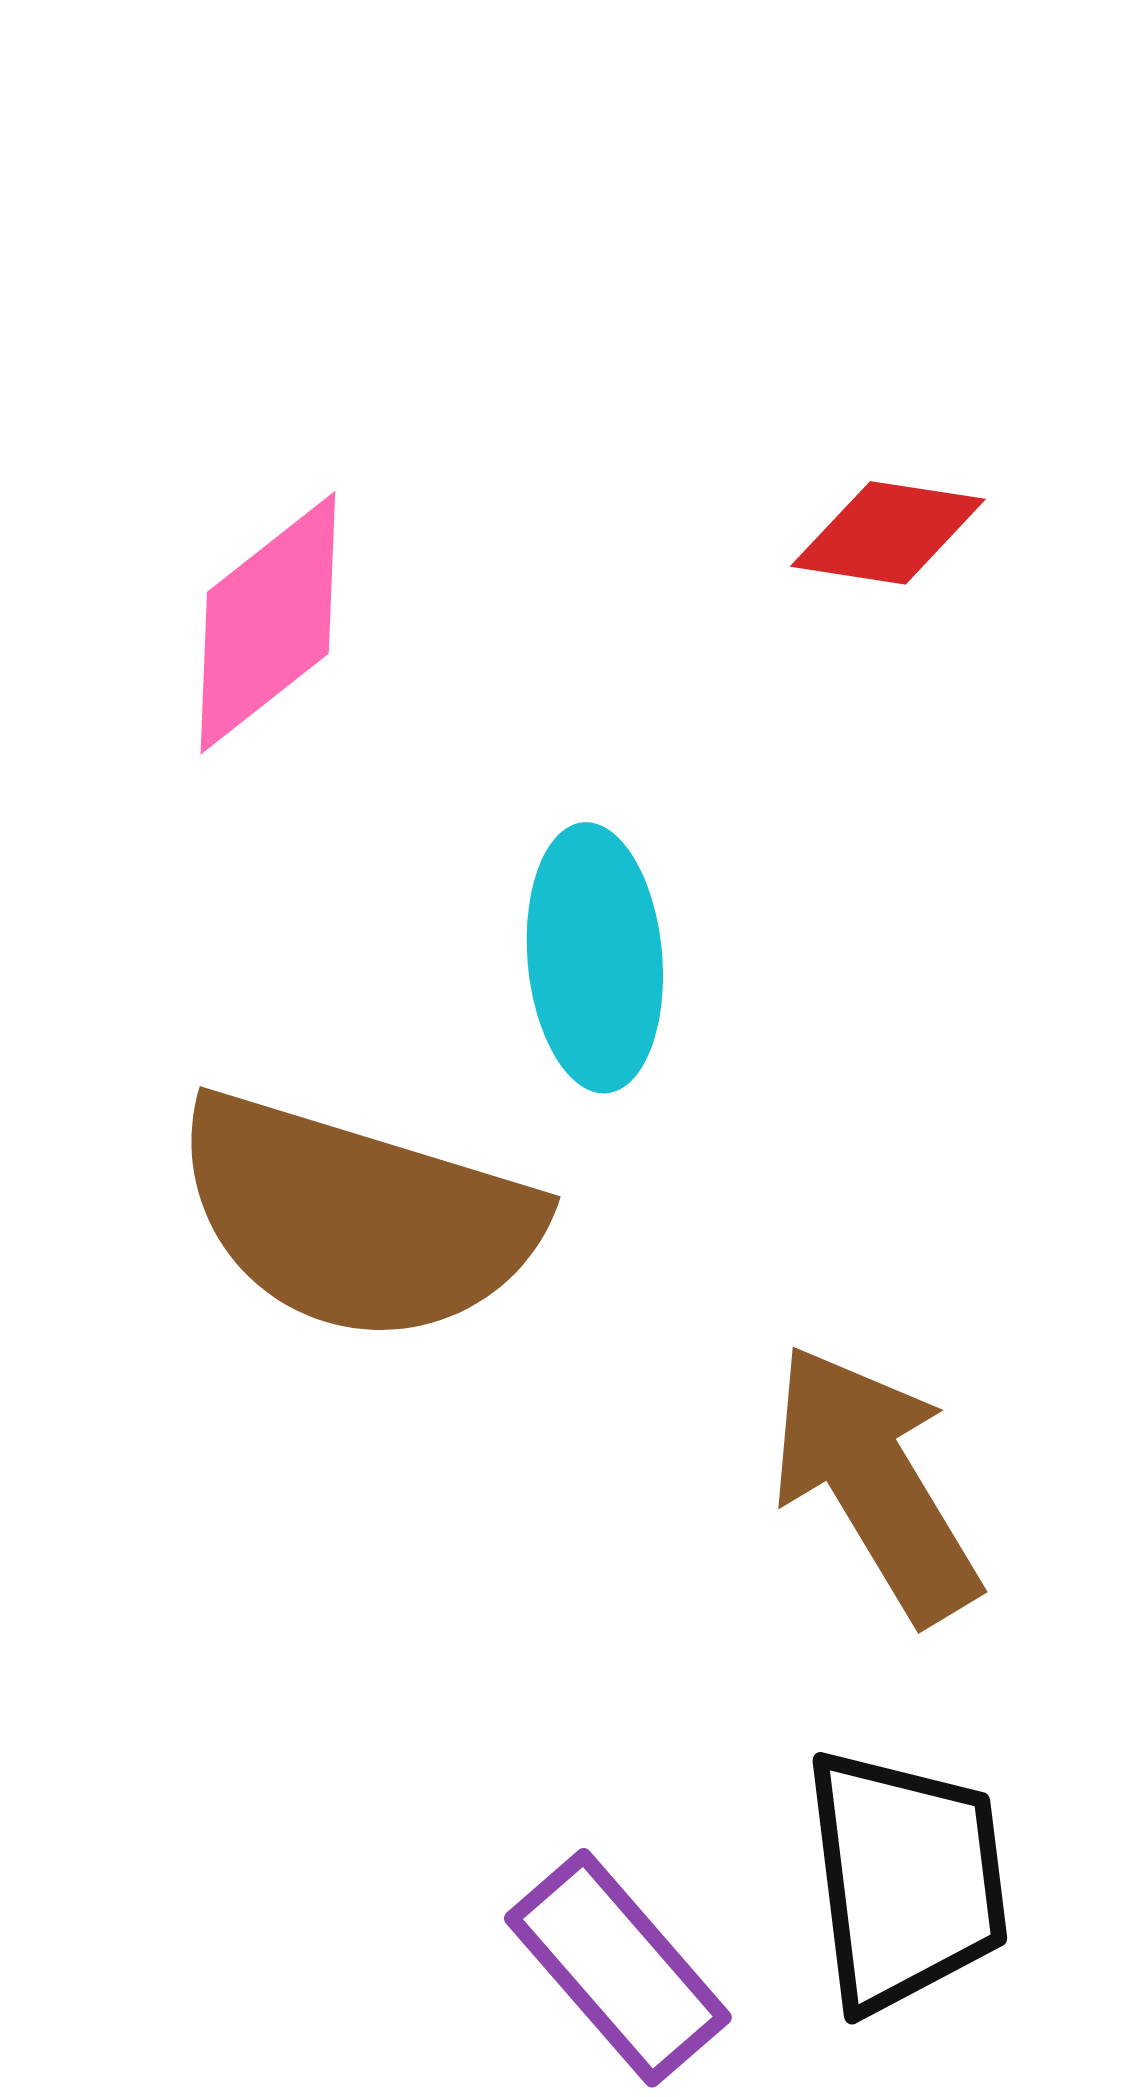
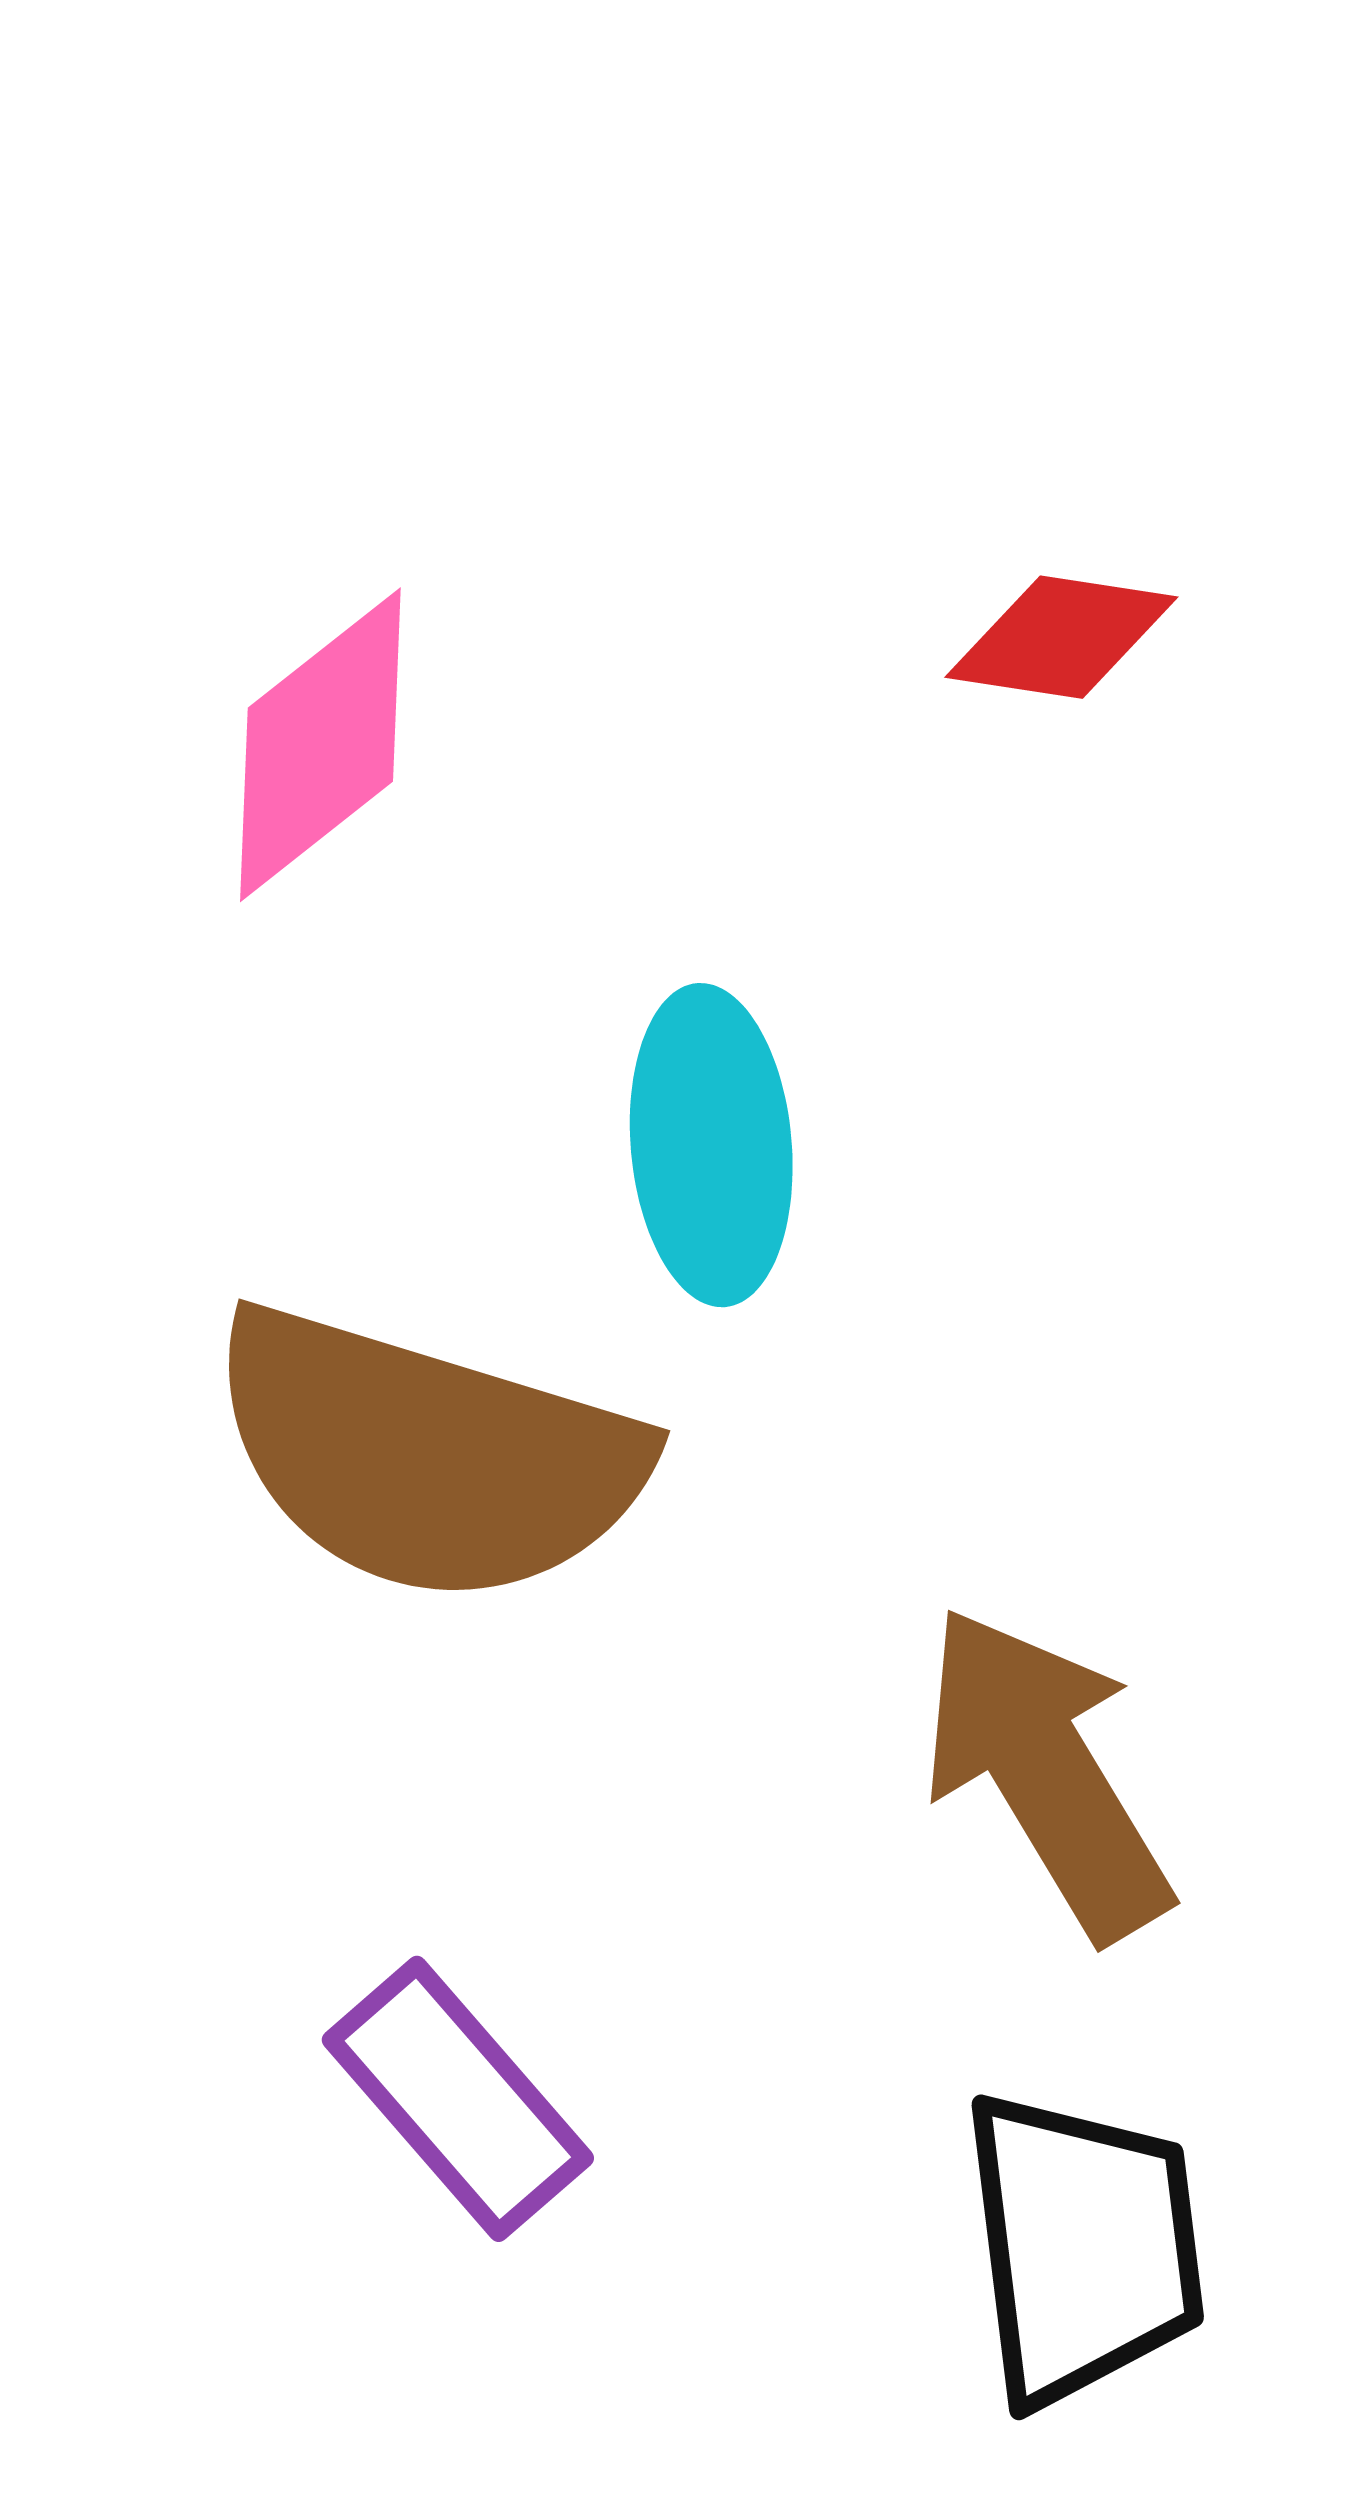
purple rectangle: (618, 1968) -> (458, 2099), moved

